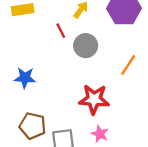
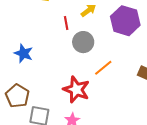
orange line: (128, 65) -> (103, 68), moved

